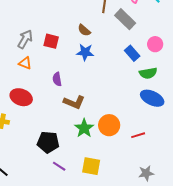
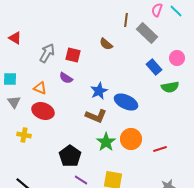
blue star: (85, 52) -> (99, 91), moved, turned -30
orange triangle: (25, 63) -> (40, 88), moved
purple semicircle: (57, 79) -> (66, 78), moved, turned -48
blue ellipse: (152, 98) -> (126, 102), moved
black pentagon: (48, 142) -> (70, 156), turned 30

